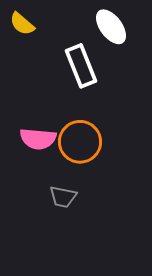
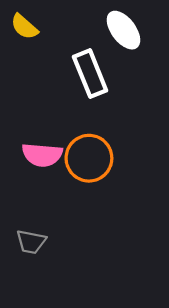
gray trapezoid: (63, 197) -> (31, 242), moved

